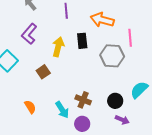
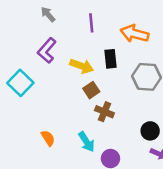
yellow arrow: (58, 47) -> (82, 66), turned 96
brown square: (43, 72) -> (91, 90), moved
brown cross: (83, 100) -> (104, 112), moved

